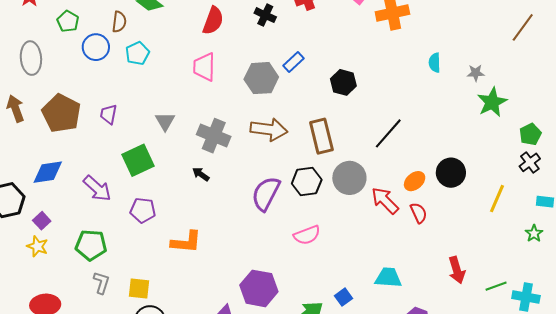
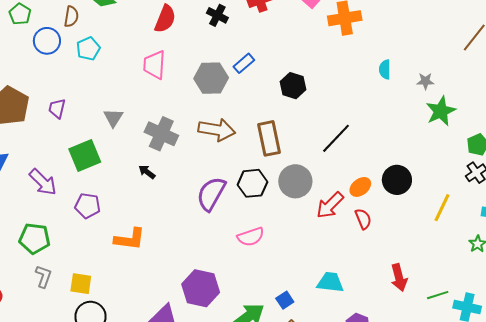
red arrow: (385, 201) -> (330, 205), turned -92

